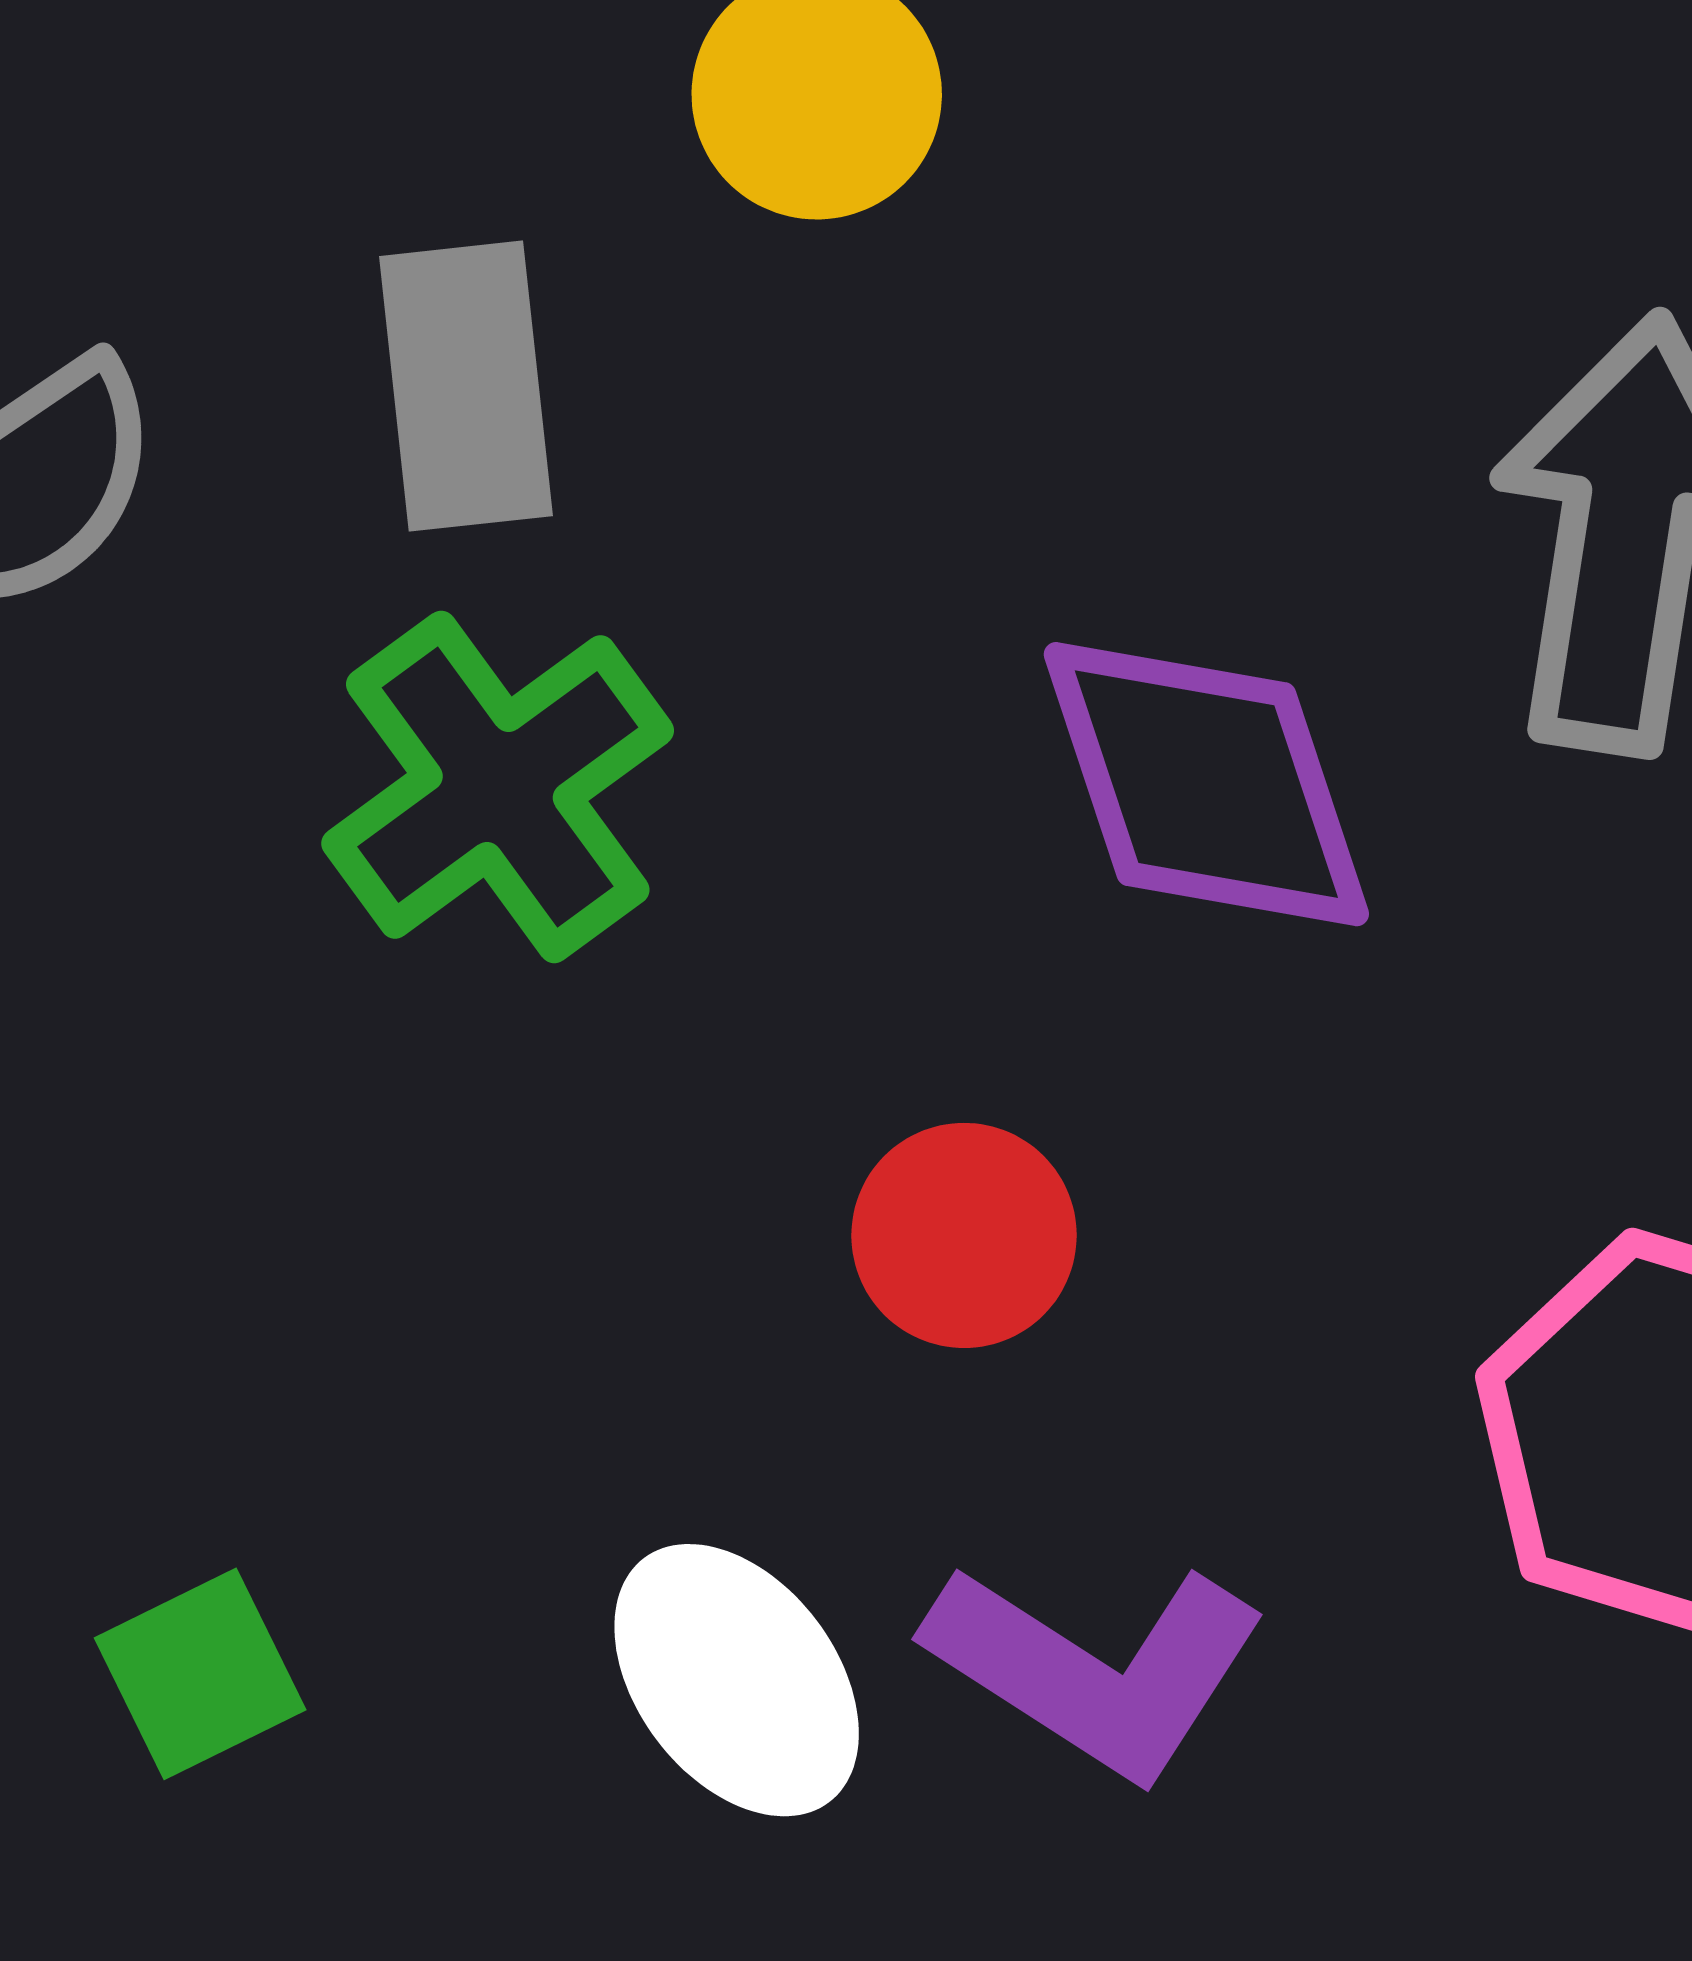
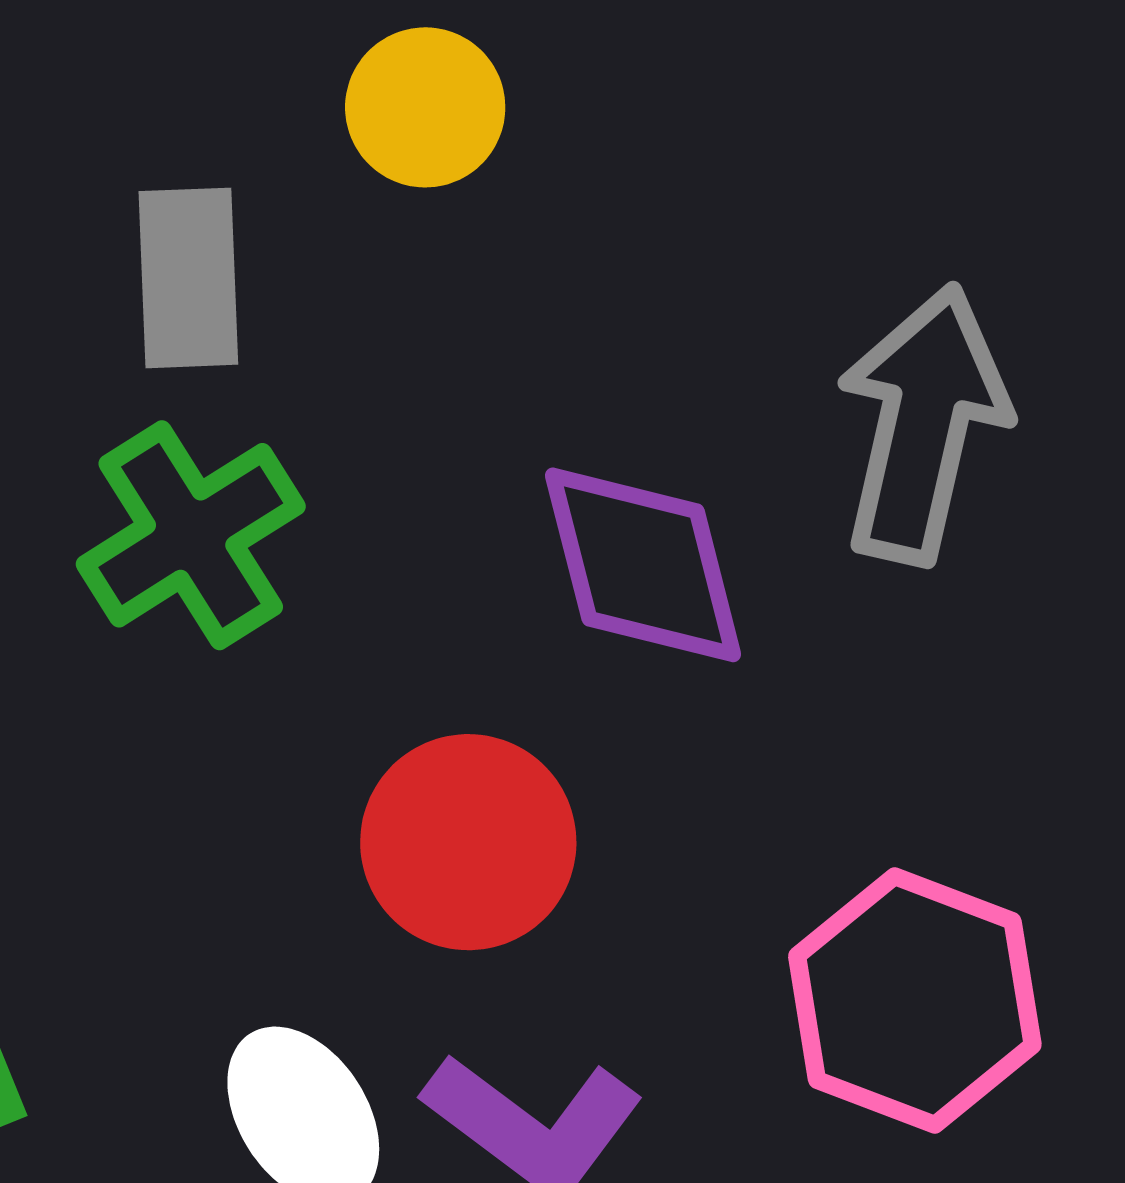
red circle: (964, 1235) -> (468, 842), size x1.5

